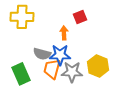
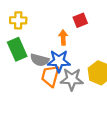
yellow cross: (22, 17) -> (18, 20), size x0.7
green rectangle: (21, 74) -> (17, 49), moved

